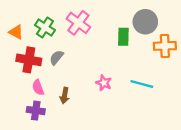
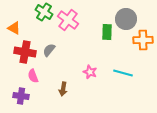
green cross: (45, 28) -> (44, 12), moved
brown arrow: (65, 96) -> (63, 89), moved
purple cross: (36, 111) -> (21, 96), moved

